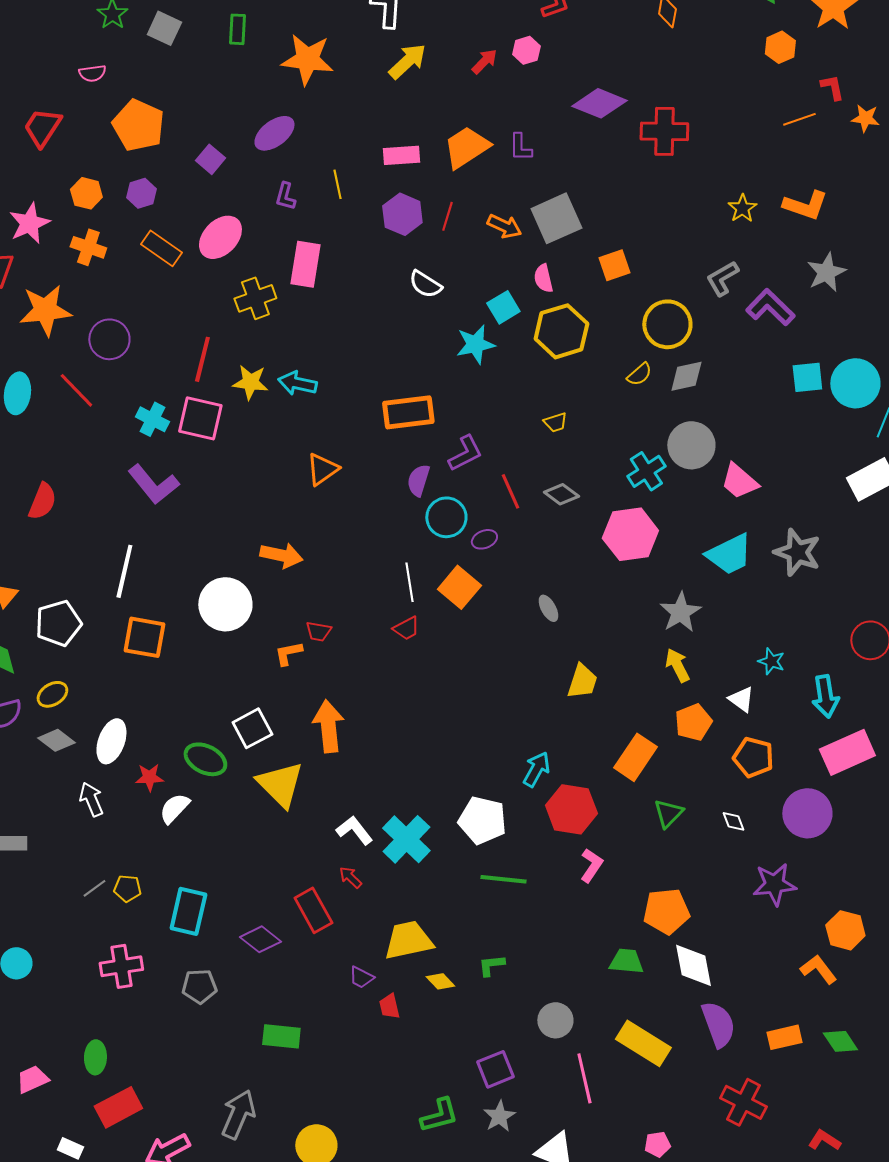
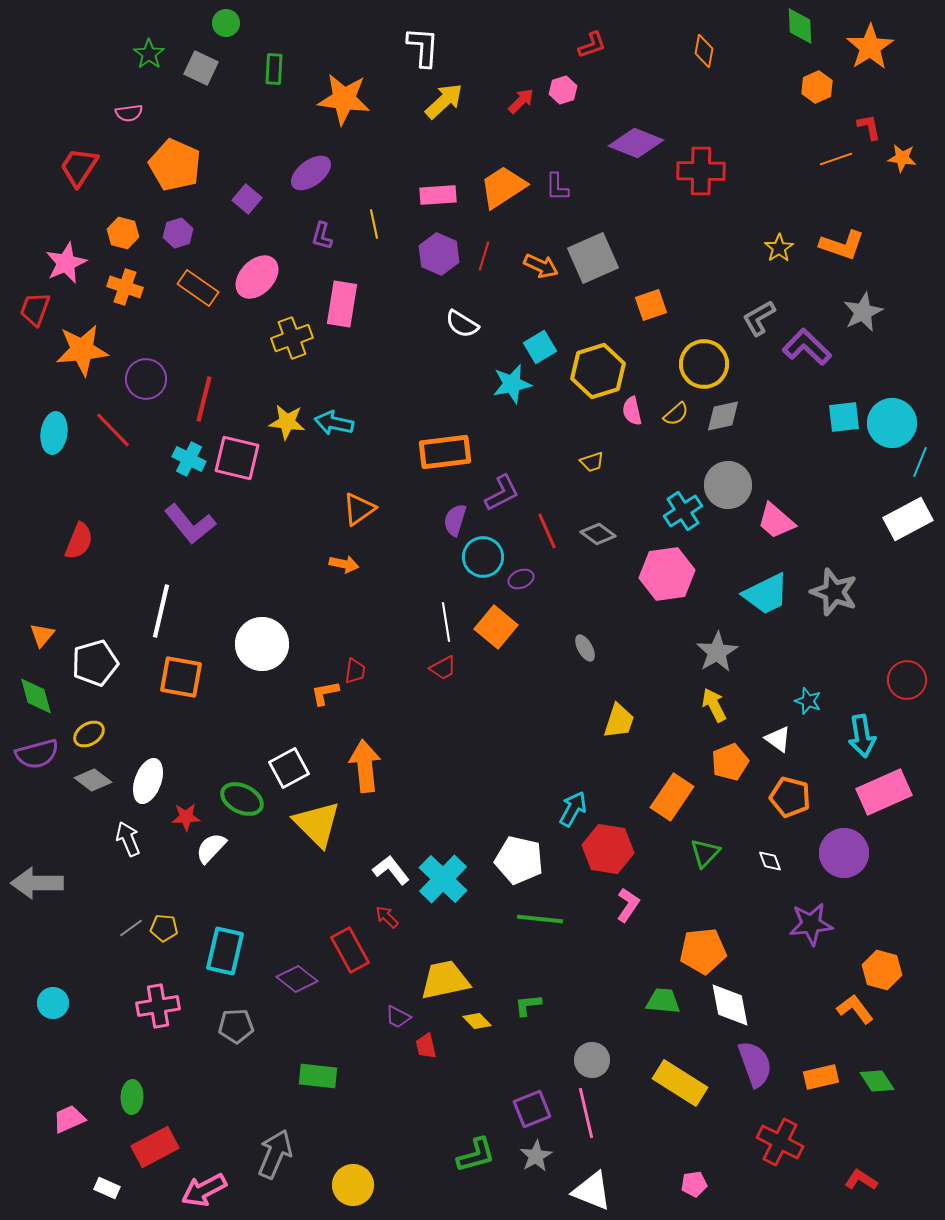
pink semicircle: (543, 278) -> (632, 411), moved
red line: (202, 359) -> (204, 399), moved
orange arrow: (281, 555) -> (344, 564), moved, size x0.7
red trapezoid: (318, 631) -> (355, 671), turned -92
pink line: (584, 1078) -> (586, 1113), moved

